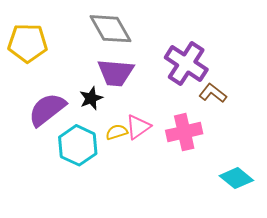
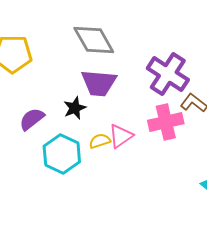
purple semicircle: (47, 110) -> (32, 119), size x0.7
pink cross: (184, 132) -> (166, 122), moved

